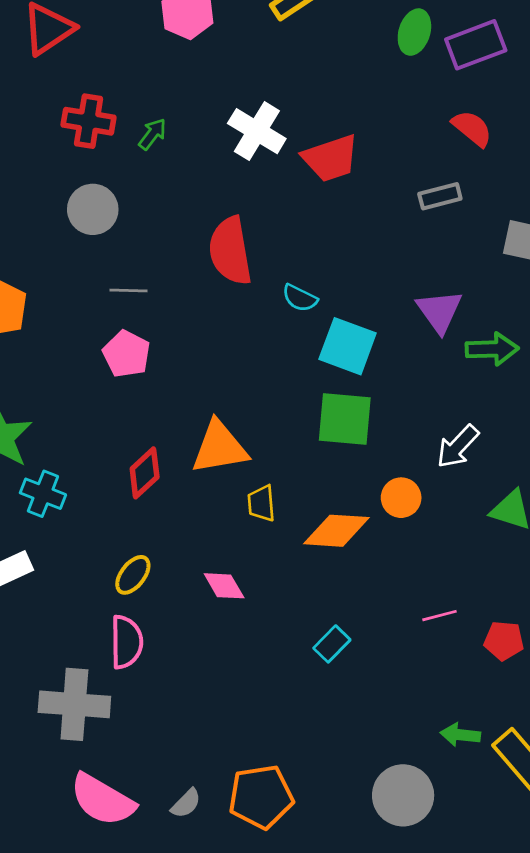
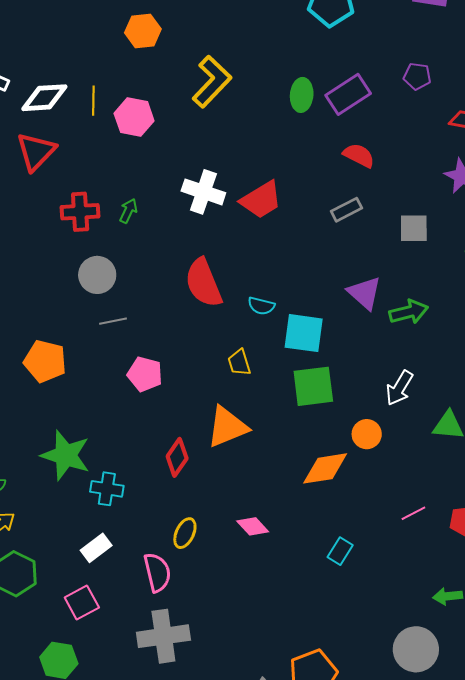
gray line: (129, 291) -> (113, 321), moved
yellow trapezoid: (261, 503) -> (239, 363), moved
pink semicircle: (126, 642) -> (157, 572), moved

